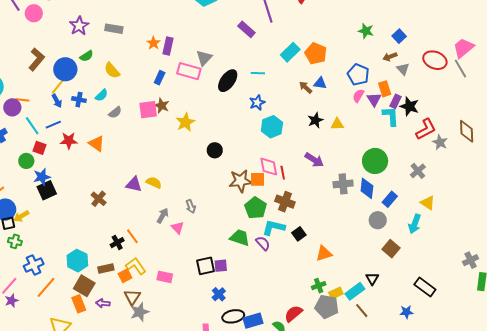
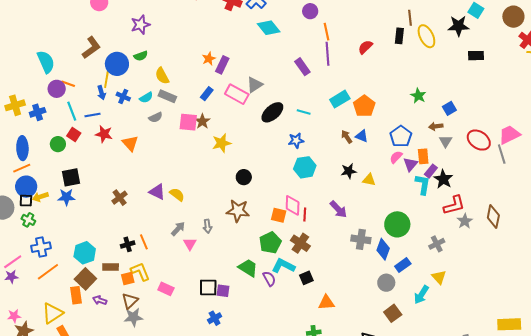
gray rectangle: (114, 29) -> (167, 96), moved
yellow line: (59, 85) -> (107, 78), turned -42
blue star: (42, 177) -> (66, 197), moved
brown star: (240, 181) -> (238, 211), moved

